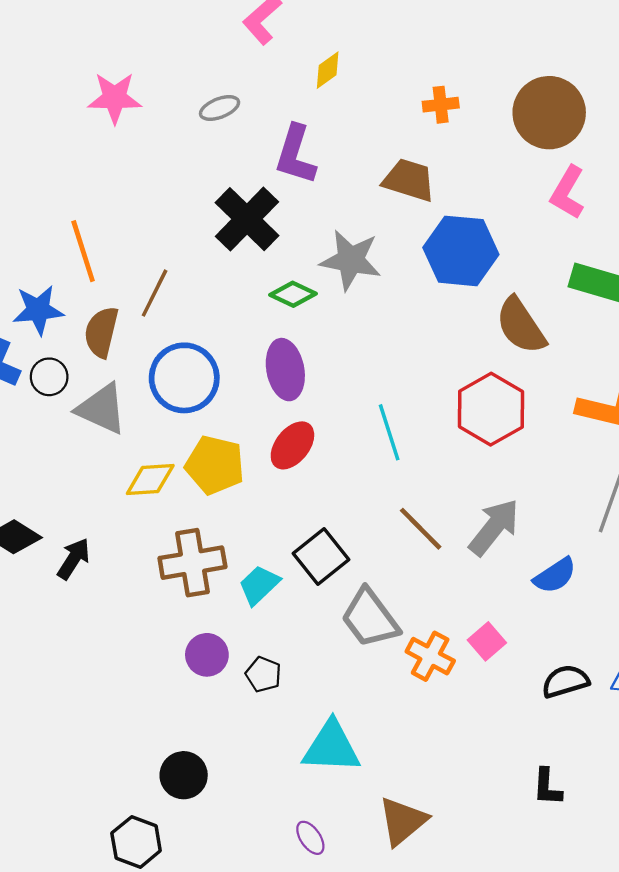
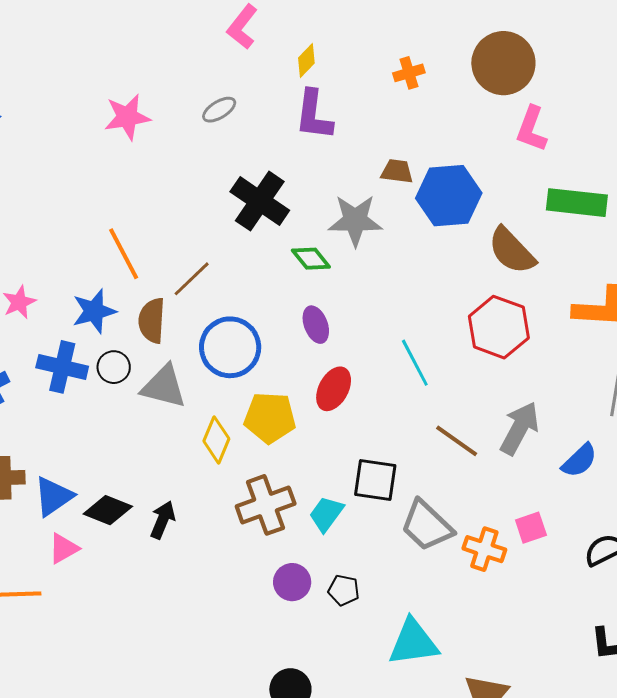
purple L-shape: (295, 155) -> (314, 115), moved
brown trapezoid: (409, 180) -> (397, 171), moved, size x0.7
brown line: (155, 293) -> (192, 279), turned 30
green diamond: (293, 294) -> (311, 259), turned 36
purple ellipse: (285, 370) -> (316, 325), size x0.7
yellow diamond: (150, 480) -> (216, 440), turned -54
black square: (321, 557) -> (375, 480), turned -33
pink square: (487, 641) -> (531, 528), turned 32

